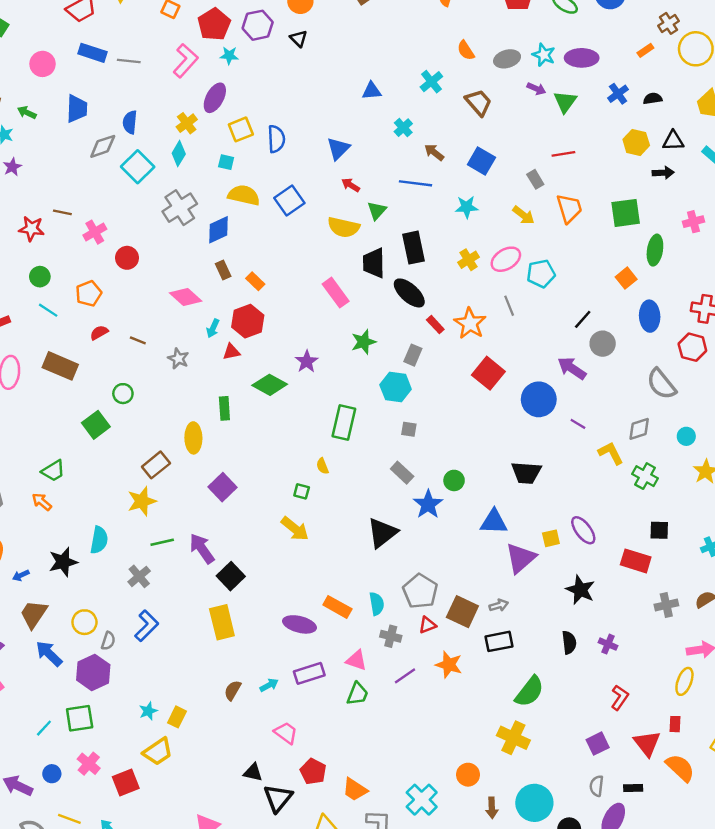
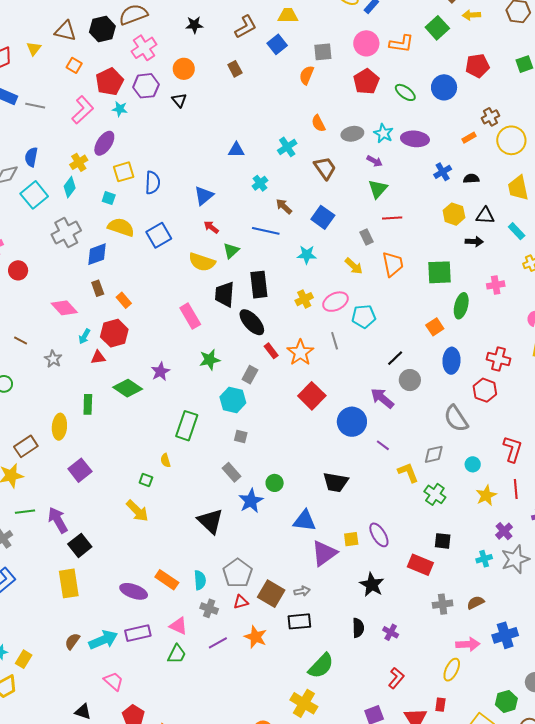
green triangle: (565, 102) -> (378, 189), moved
black triangle: (382, 533) -> (210, 521), turned -44
cyan arrow: (269, 685) -> (103, 640), size x1.8

